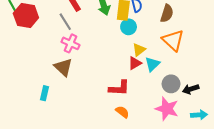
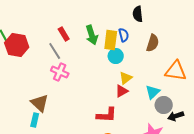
orange triangle: (173, 40) -> (176, 71), moved, turned -35
cyan triangle: (152, 64) -> (153, 92), moved
brown triangle: (63, 67) -> (40, 103), moved
gray circle: (171, 84) -> (164, 105), moved

